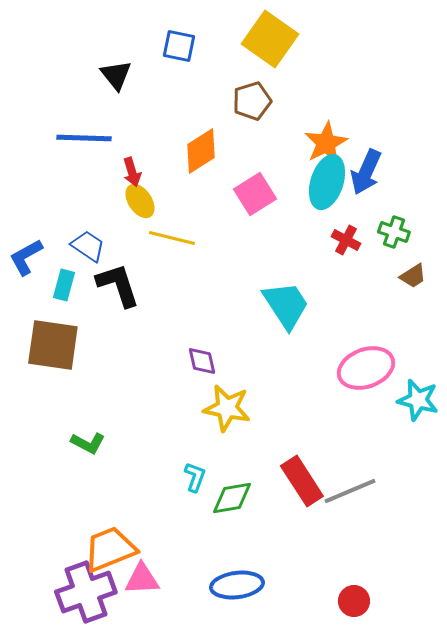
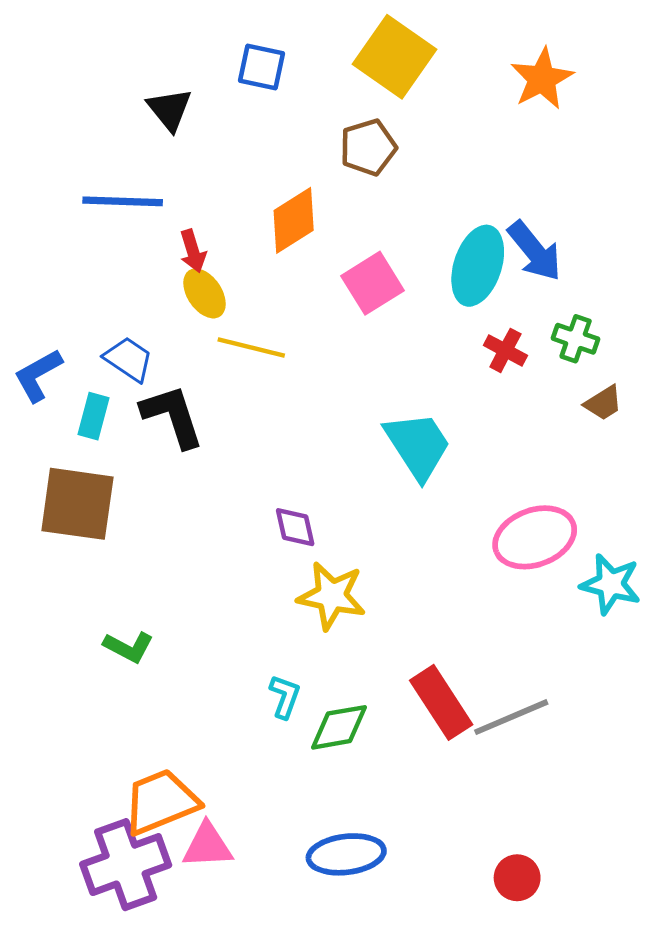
orange star: (326, 143) -> (542, 79), moved
blue arrow: (366, 172) -> (535, 251), turned -63

